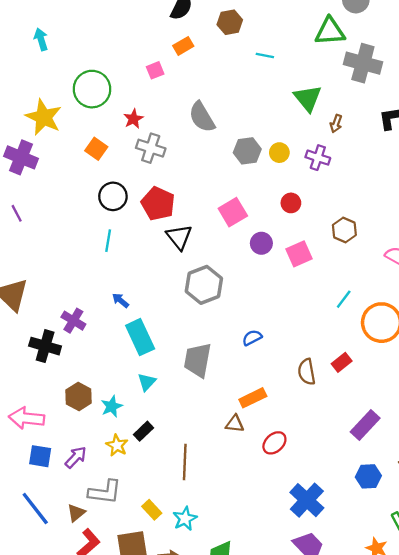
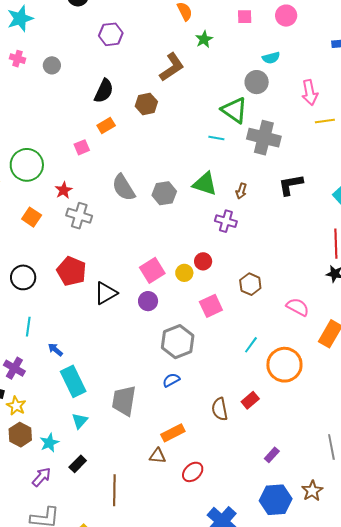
green triangle: (330, 31) -> (234, 110), turned 40
cyan line: (265, 56) -> (216, 138), moved
green triangle: (308, 98) -> (205, 184), moved, turned -32
gray hexagon: (247, 151) -> (164, 193), moved
yellow circle: (279, 153) -> (184, 273), moved
black circle: (113, 196) -> (23, 277), moved
red pentagon: (158, 204) -> (71, 271), moved
black triangle: (179, 237) -> (106, 293), turned 40
cyan line: (108, 241) -> (28, 327), moved
purple circle: (261, 243) -> (148, 301), moved
gray hexagon: (204, 285) -> (178, 342), moved
purple rectangle: (365, 425) -> (272, 455), size x0.6
yellow star: (117, 445) -> (16, 406), moved
purple arrow: (76, 457) -> (42, 477), moved
blue hexagon: (368, 476) -> (276, 500), size x1.4

